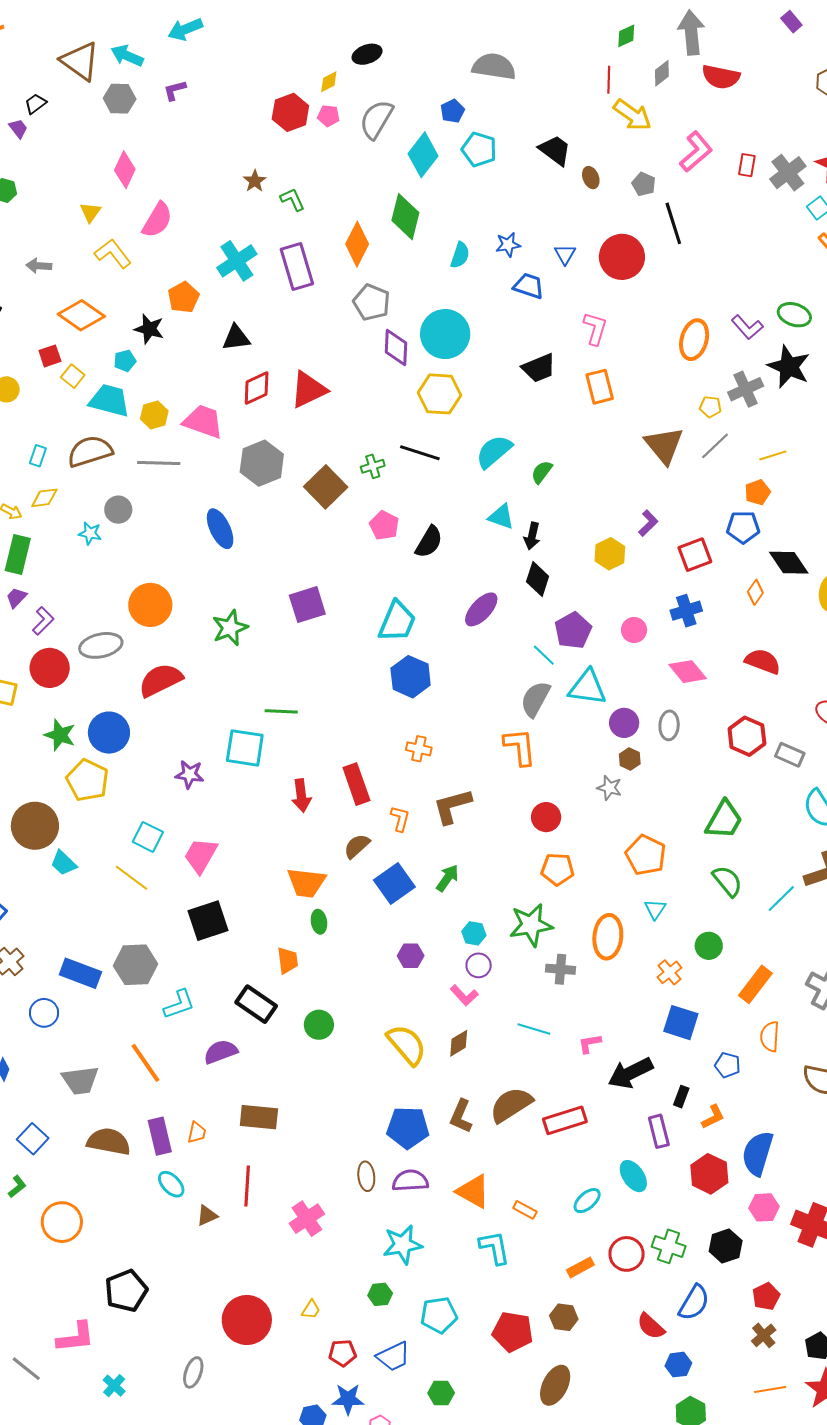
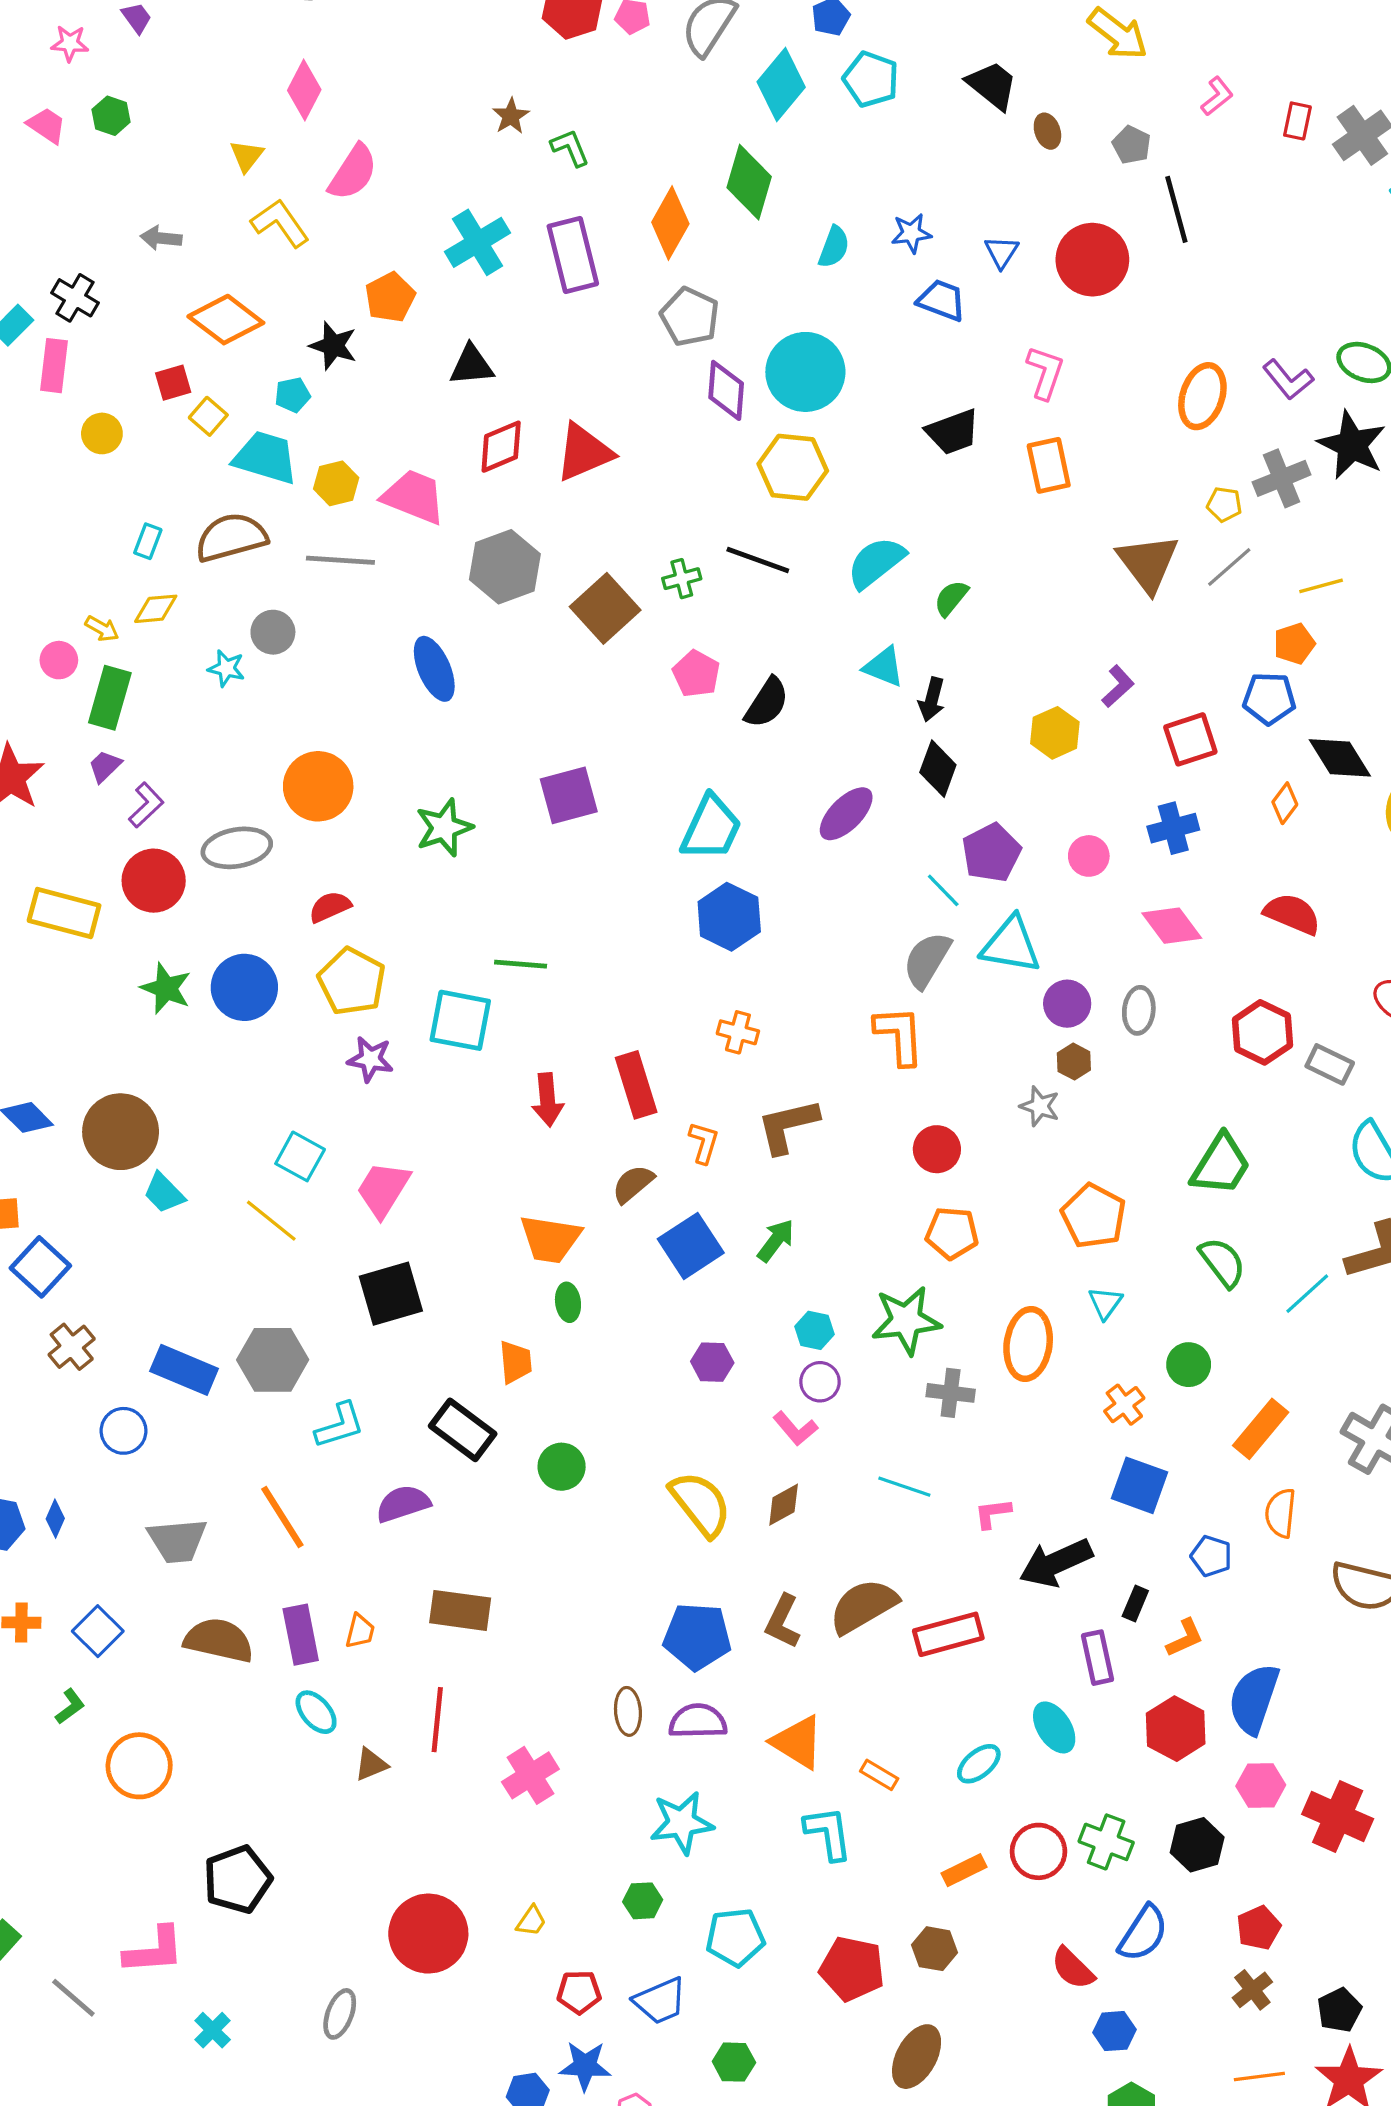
pink L-shape: (696, 152) -> (1217, 96), size x0.6
red semicircle: (160, 680) -> (330, 907), size x0.6
yellow pentagon: (87, 780) -> (352, 981), moved

